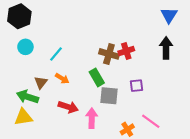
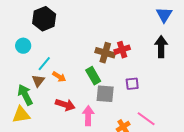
black hexagon: (19, 16) -> (44, 19), moved
cyan line: (56, 54) -> (44, 64), moved
green arrow: (27, 97) -> (25, 95), turned 45

